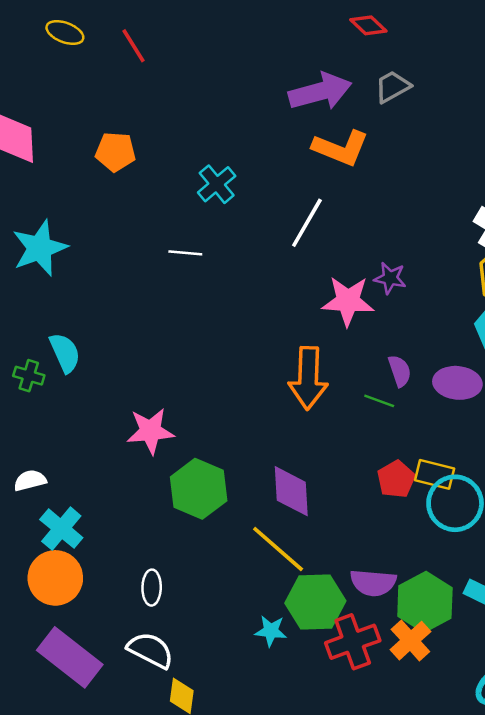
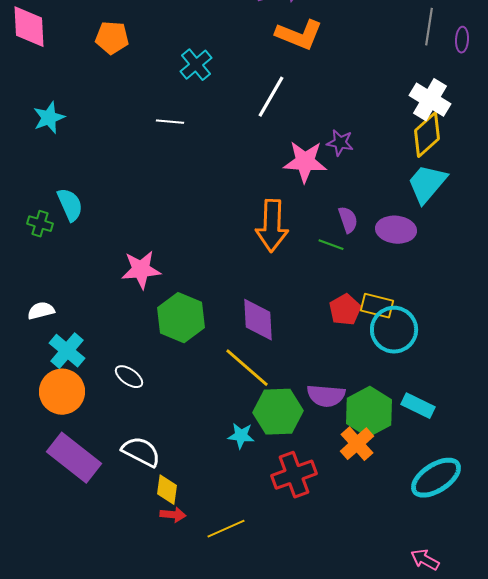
cyan star: (40, 248) -> (49, 118), size x0.7
white ellipse: (152, 588) -> (129, 377), moved, turned -56
red cross: (353, 642) -> (294, 475), moved

